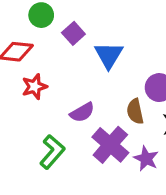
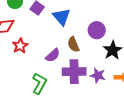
brown semicircle: (135, 111) -> (73, 44), moved
purple cross: (110, 145) -> (74, 72), turned -30

